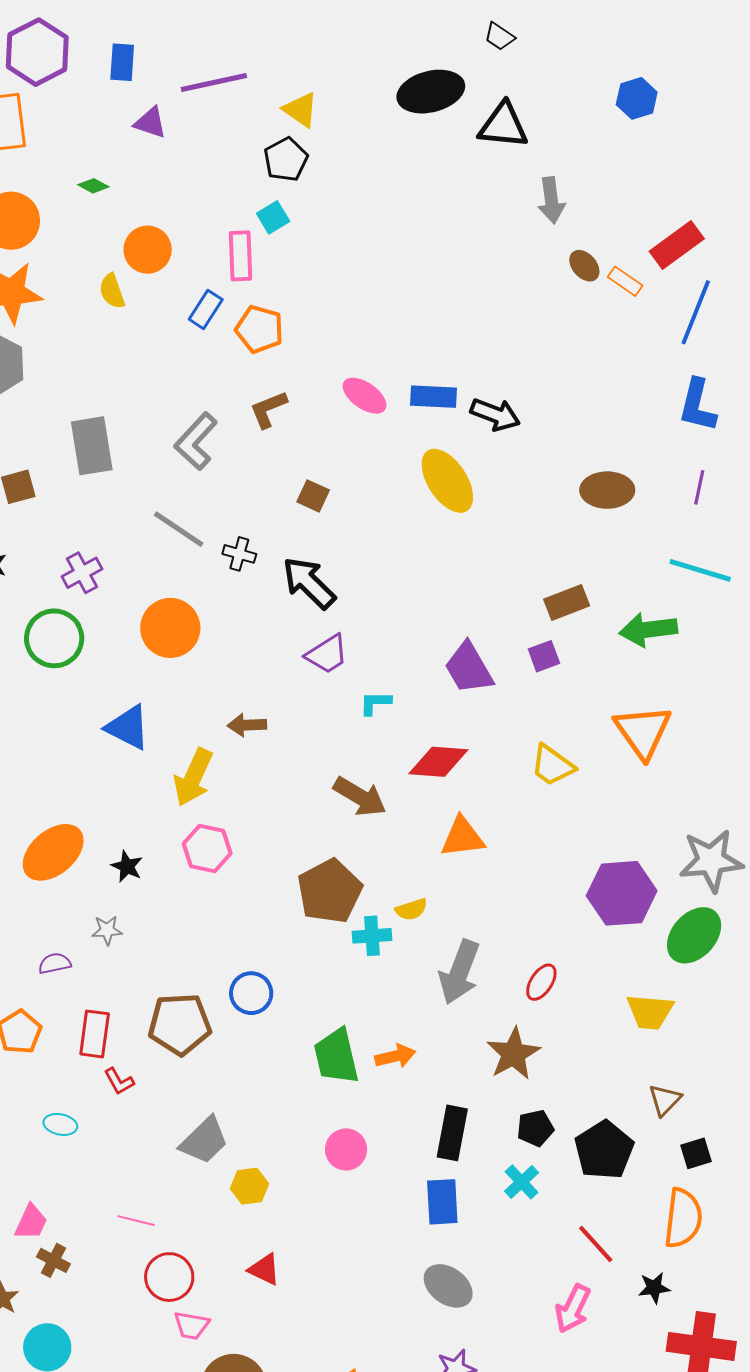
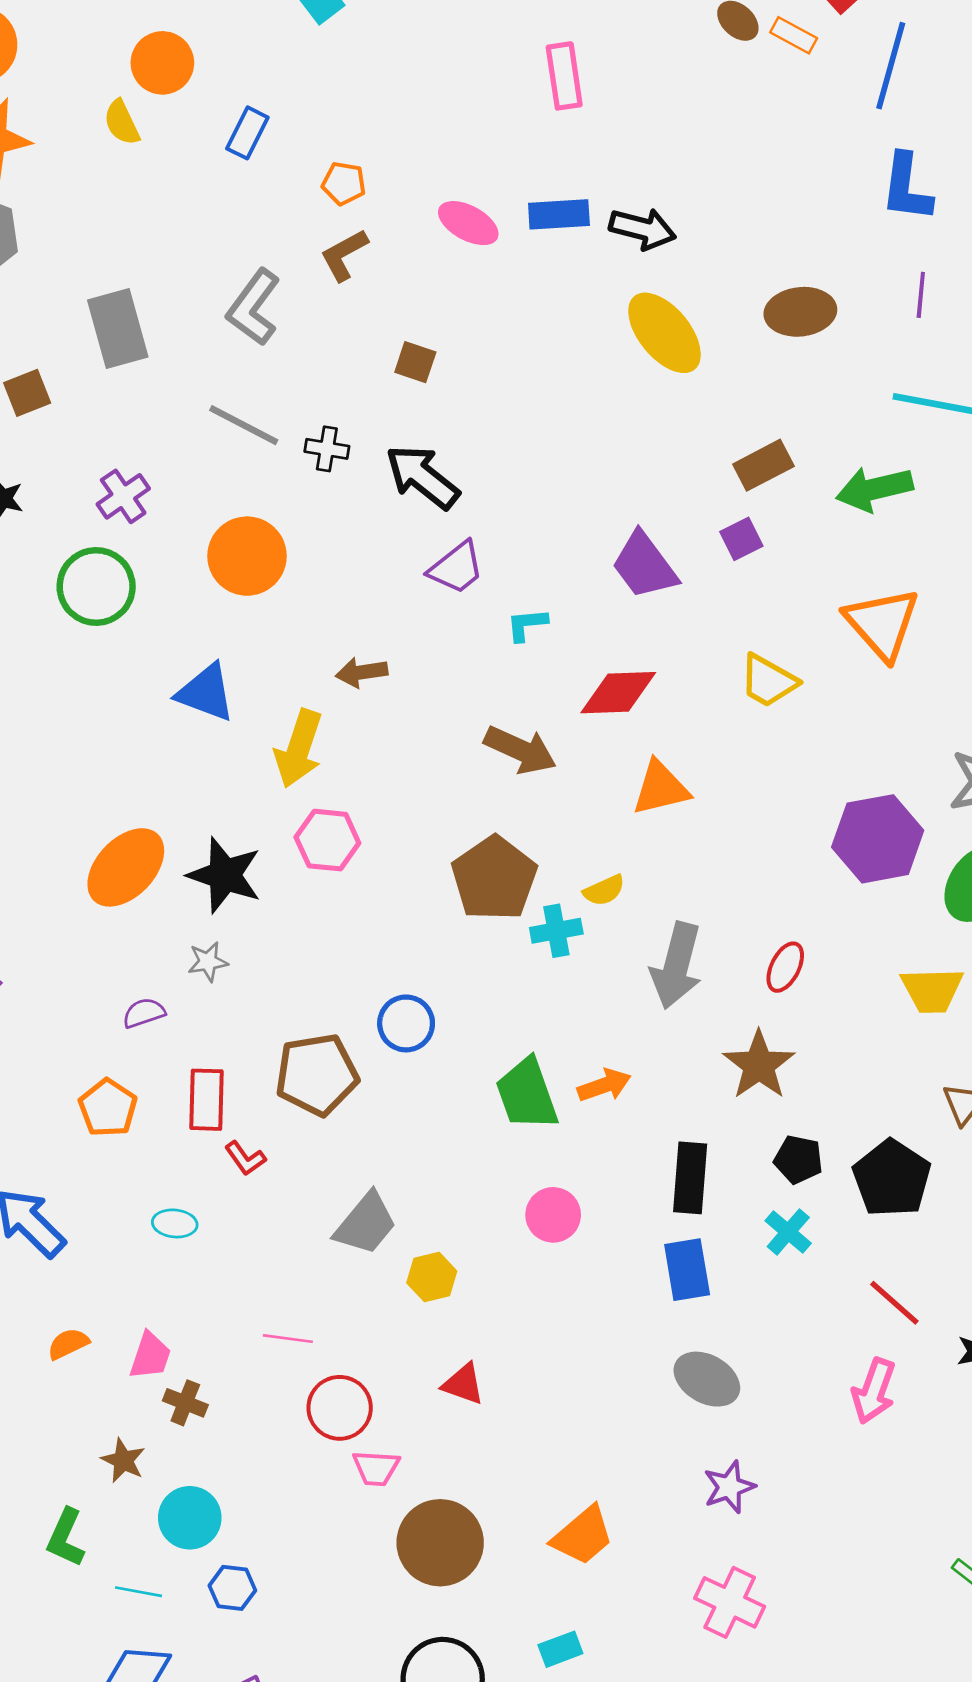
pink rectangle: (240, 256) -> (564, 76), moved
orange pentagon: (259, 329) -> (344, 183), moved, size x0.7
yellow ellipse: (447, 481) -> (664, 333), moved
black star: (127, 866) -> (225, 875), size x1.8
black pentagon: (535, 1128) -> (798, 1159), turned 30

